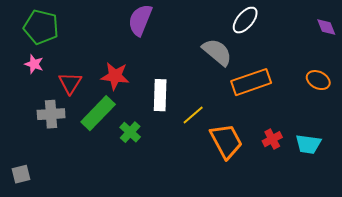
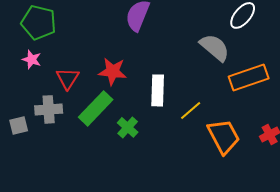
gray square: (21, 174) -> (19, 125), moved

